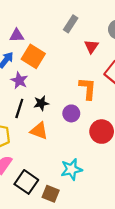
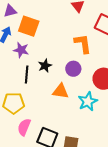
orange triangle: (39, 131) -> (61, 91), moved
cyan star: (71, 169) -> (88, 101), moved

